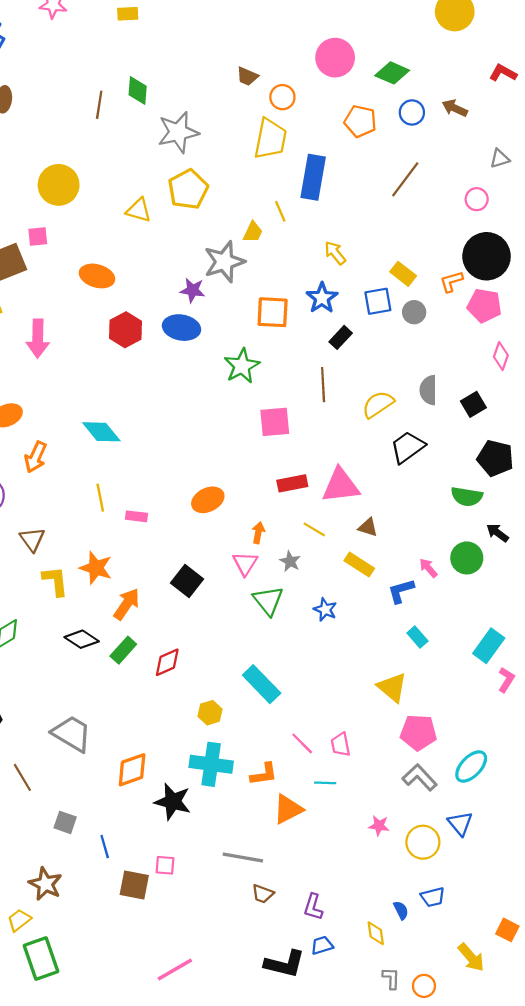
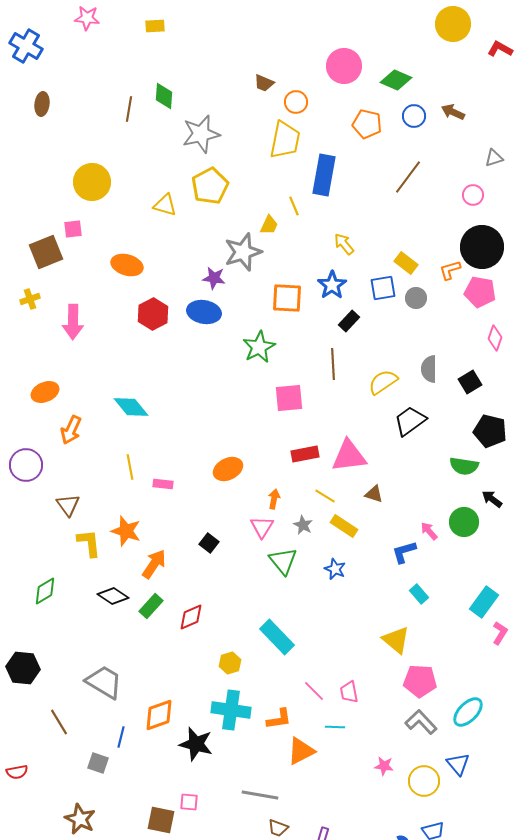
red L-shape: (503, 73) -> (500, 49), moved
yellow rectangle: (359, 565) -> (344, 526), moved
black square: (187, 581) -> (209, 543), size x0.7
blue line: (105, 847) -> (121, 737), moved, turned 30

